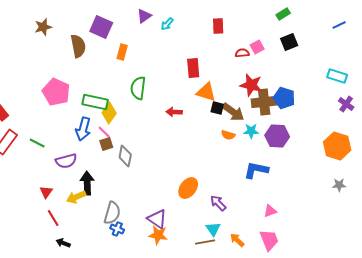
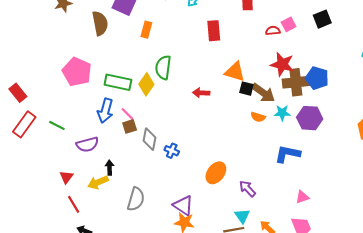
red rectangle: (193, 68) -> (214, 31), moved
yellow diamond: (109, 113) -> (146, 84), moved
black arrow: (87, 183) -> (110, 168), size x0.6
blue cross: (117, 229) -> (172, 151), moved

